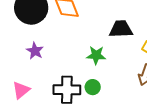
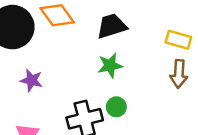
black trapezoid: (121, 29) -> (112, 26), moved

